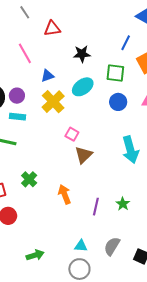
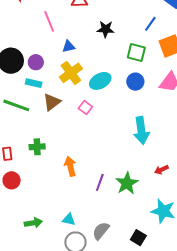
cyan ellipse: (83, 87) -> (100, 81), moved
brown triangle: (84, 155) -> (52, 102), moved
green cross: (29, 179) -> (37, 147), turned 35
green star: (123, 204) -> (127, 183), size x1.6
cyan triangle: (81, 246) -> (69, 219), moved
gray semicircle: (112, 246) -> (101, 231), moved

